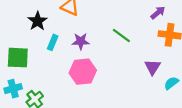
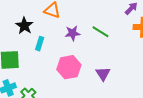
purple star: (81, 41) -> (72, 33), moved
purple triangle: (152, 67) -> (103, 74), moved

